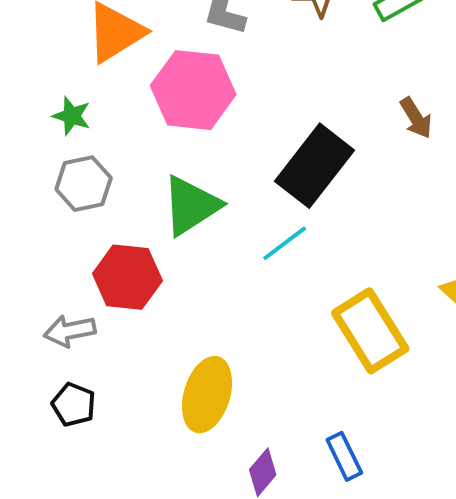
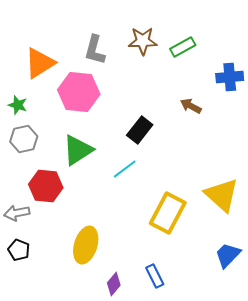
brown arrow: (416, 118) -> (191, 106), turned 150
black rectangle: (314, 166) -> (140, 130), size x0.7
yellow rectangle: (370, 331) -> (168, 213), turned 60

